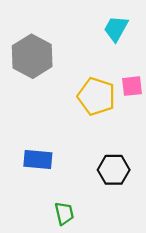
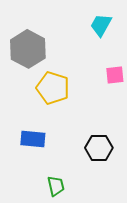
yellow pentagon: (96, 96) -> (53, 88), moved

